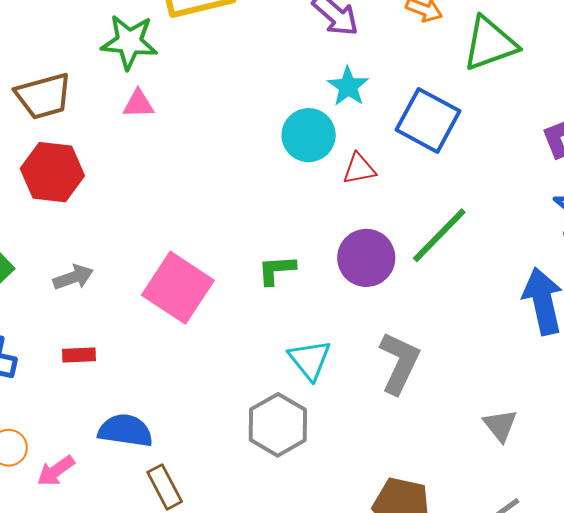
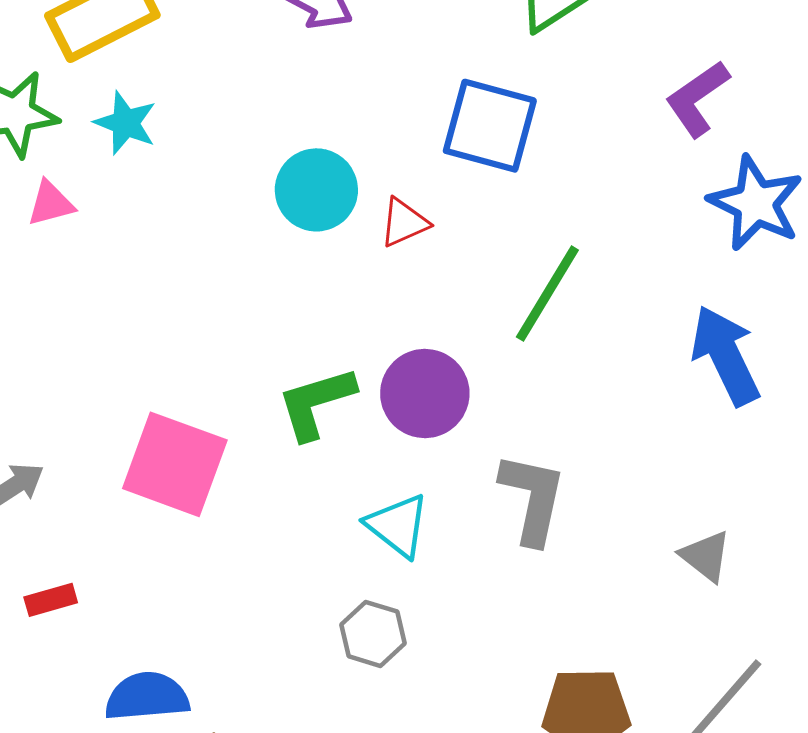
cyan star: (348, 86) -> (126, 123), moved
purple circle: (366, 258) -> (425, 393), moved
green L-shape: (277, 270) -> (316, 403), size x1.4
gray hexagon: (278, 425) -> (373, 634), size x0.7

